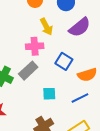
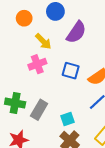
gray rectangle: (28, 71) -> (39, 110), moved
cyan square: (49, 94) -> (68, 119), moved

